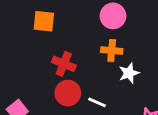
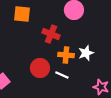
orange cross: (112, 51) -> (66, 55), moved
red cross: (64, 64) -> (51, 34), moved

